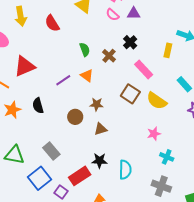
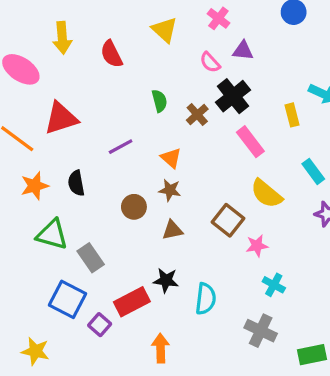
pink semicircle: (113, 15) -> (210, 62), moved
black cross: (130, 42) -> (233, 96), size x1.5
yellow rectangle: (168, 50) -> (292, 115), turned -32
orange triangle: (87, 76) -> (171, 158), moved
brown square: (130, 94) -> (228, 220), moved
green triangle: (14, 155) -> (52, 234), moved
blue square: (39, 178) -> (67, 299), turned -30

